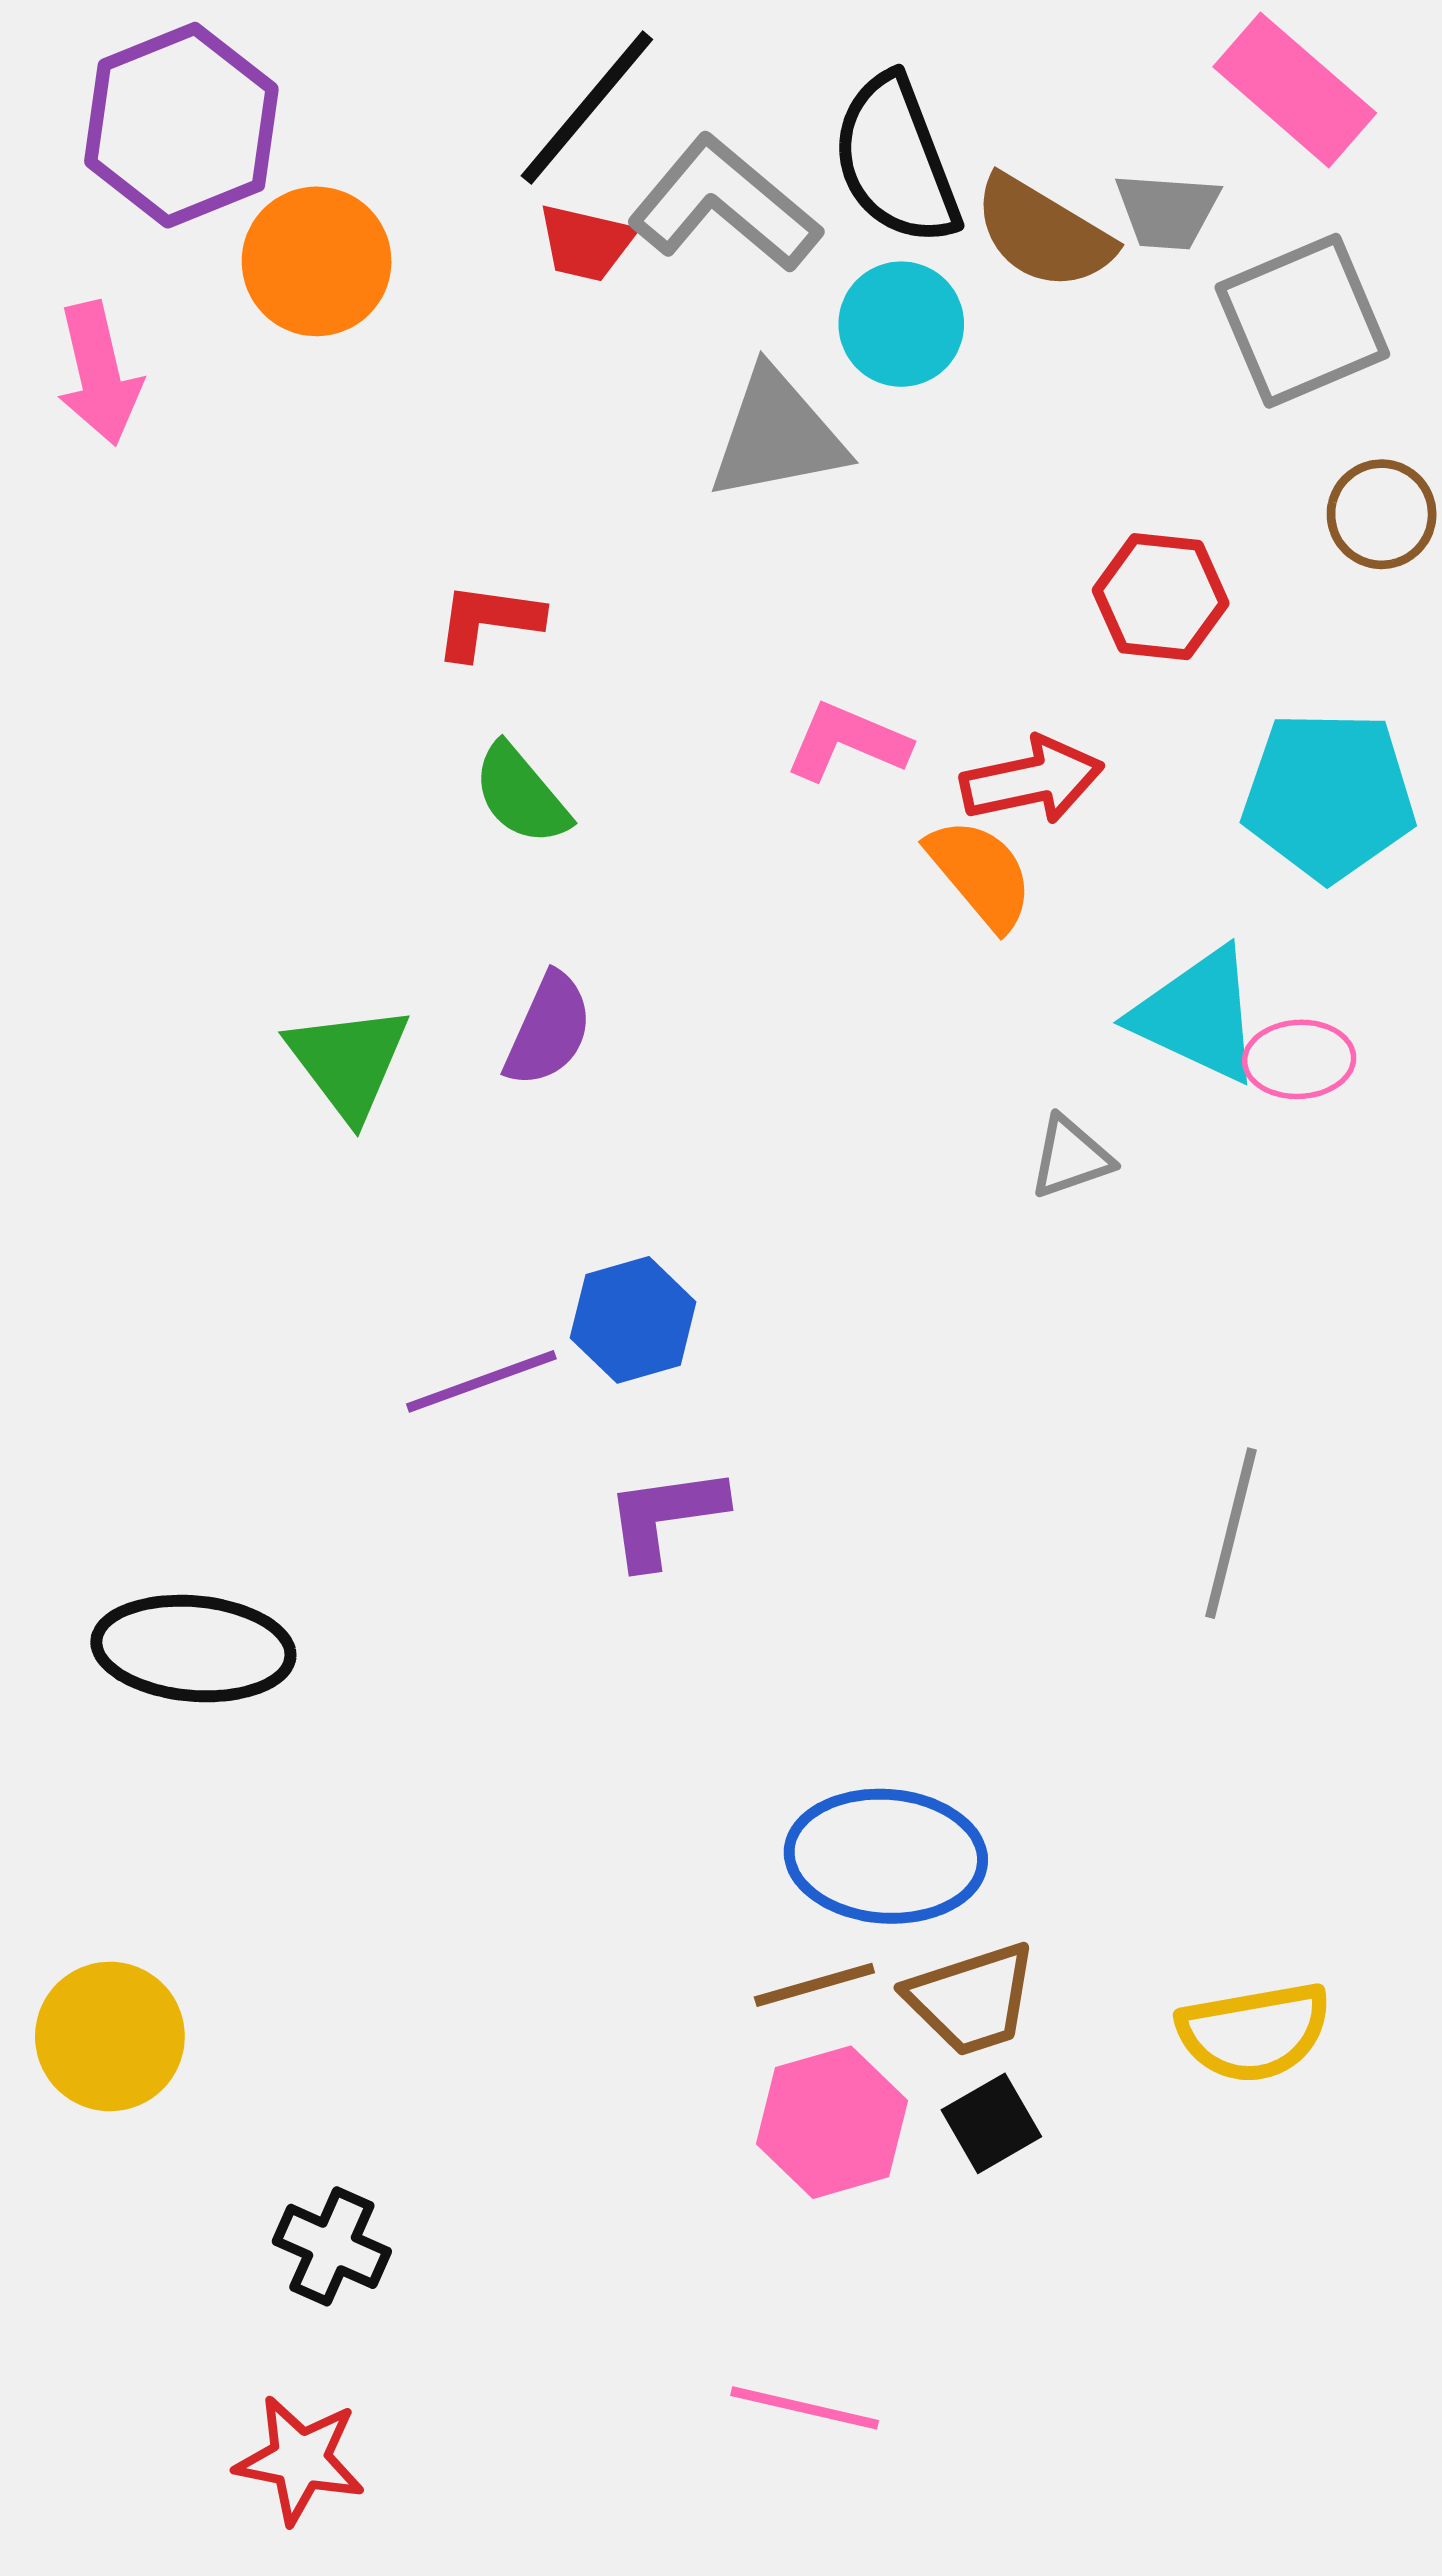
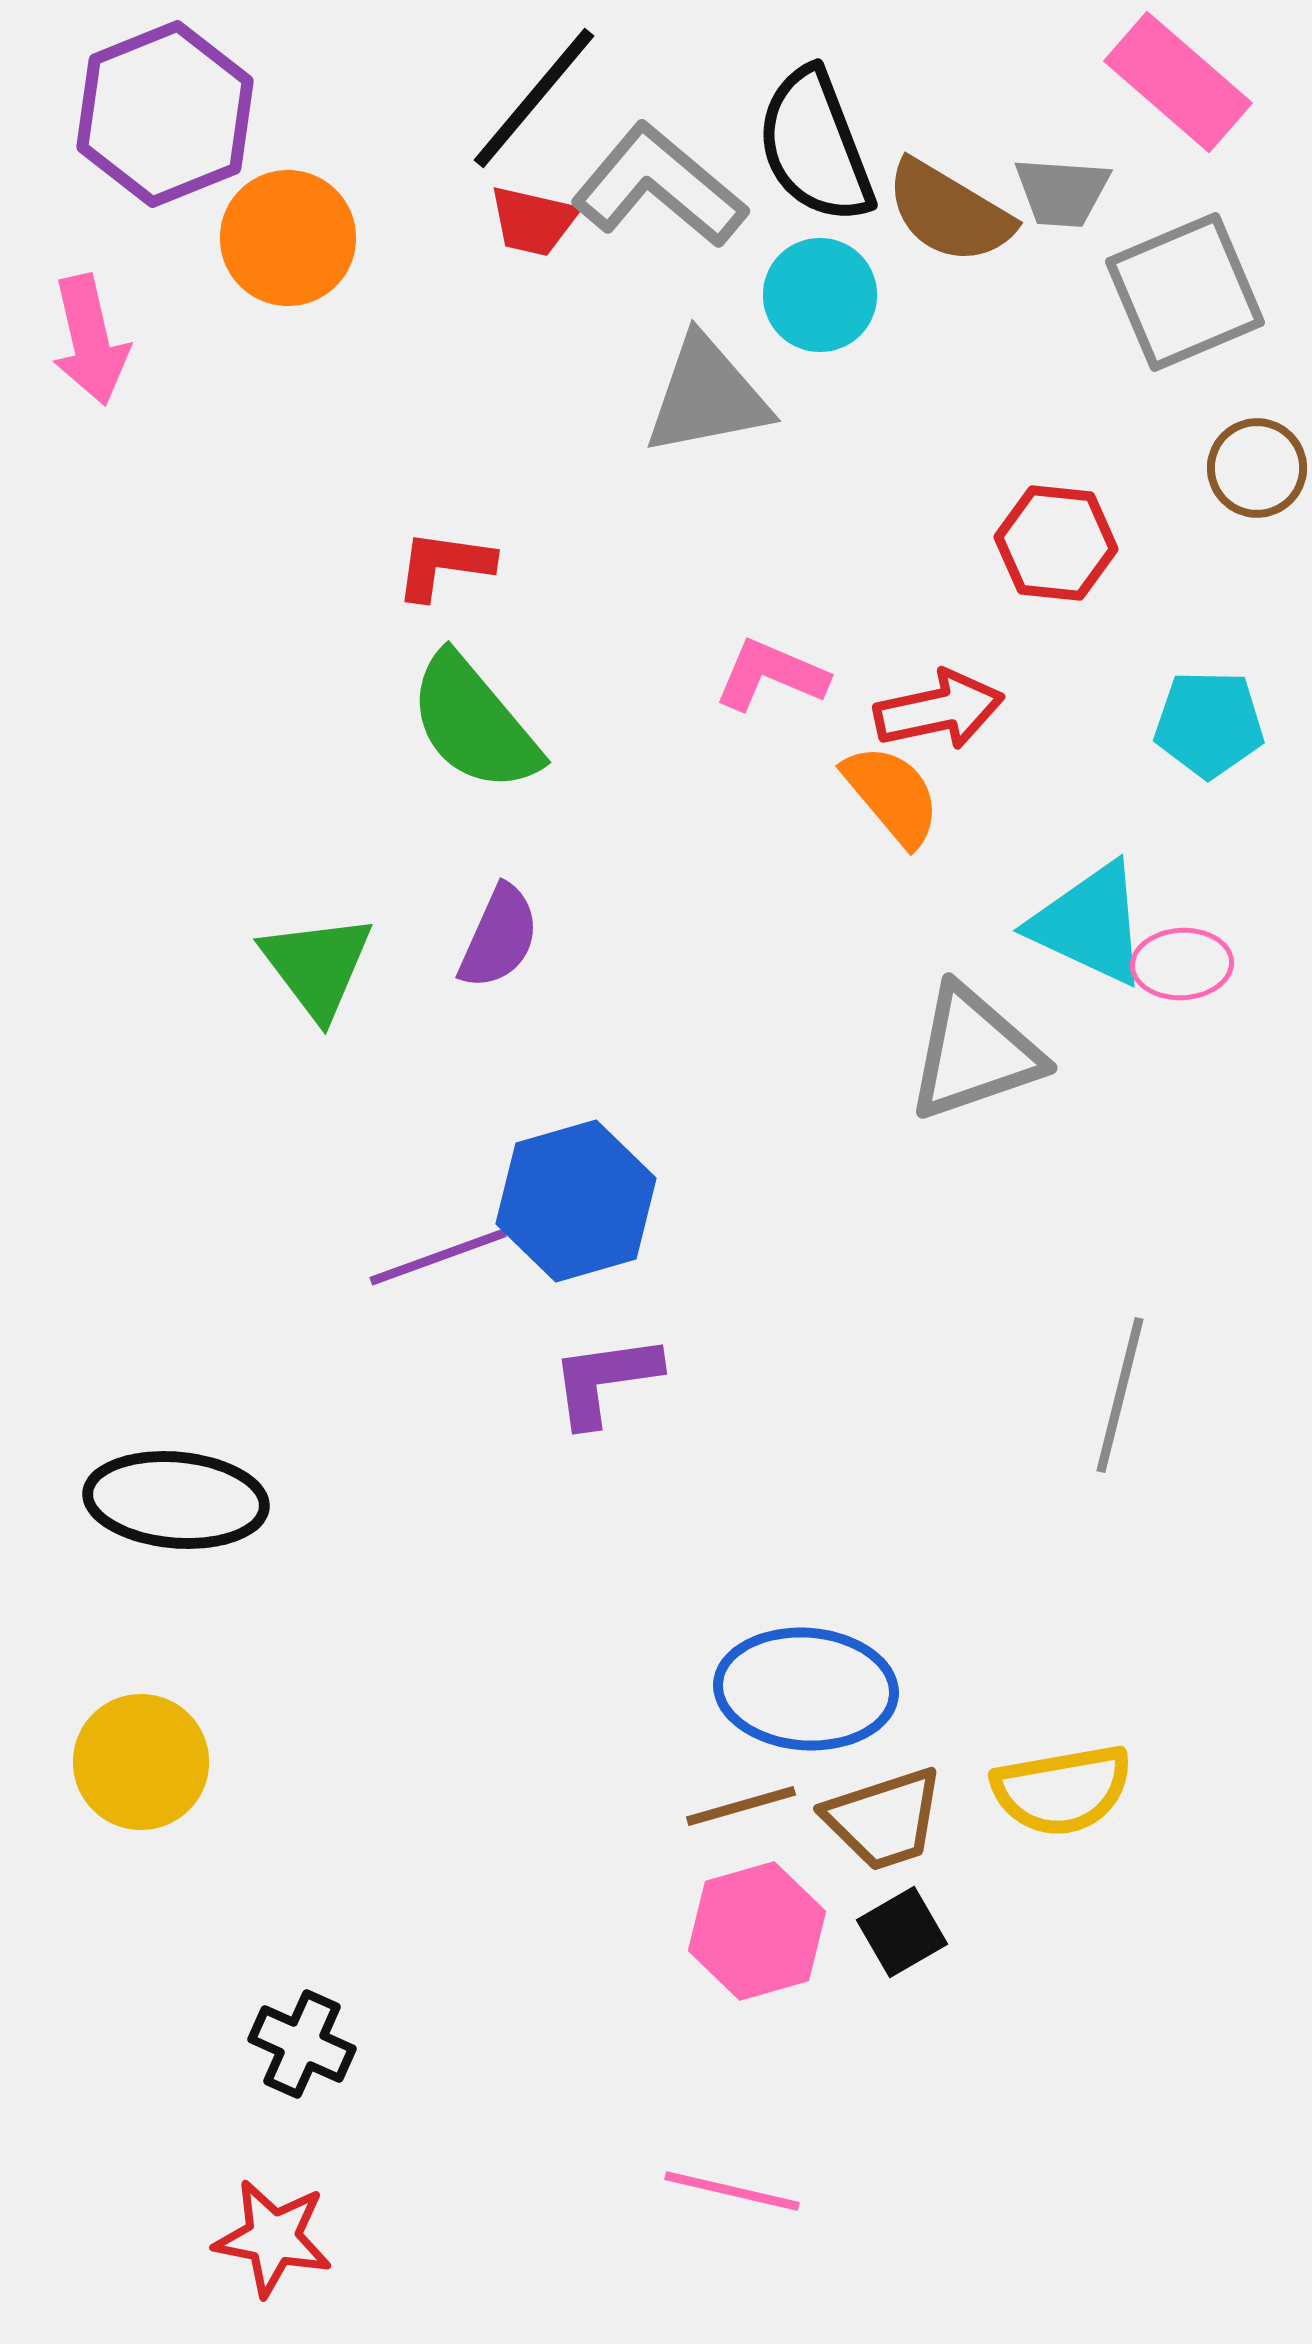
green semicircle: (521, 795) -> (474, 723), size x1.5
cyan pentagon: (1329, 796) -> (1209, 724), size x0.7
gray triangle: (1071, 1157) -> (974, 1053), size x1.8
blue hexagon: (633, 1320) -> (576, 1201), size x1.4
yellow semicircle: (1254, 2032) -> (1062, 1790), moved
yellow circle: (110, 2036) -> (141, 1762), moved

